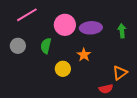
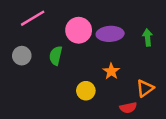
orange star: (84, 55) -> (111, 71), moved
yellow circle: (63, 69) -> (86, 91), moved

